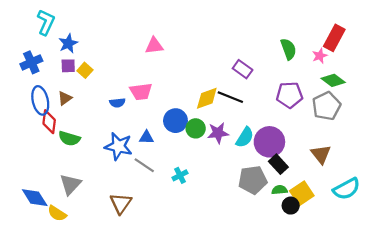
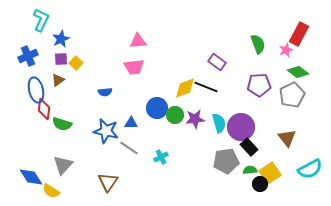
pink trapezoid: (141, 92) -> (134, 67), moved
brown triangle: (65, 98) -> (58, 80), moved
cyan semicircle: (245, 137) -> (219, 123), turned -48

